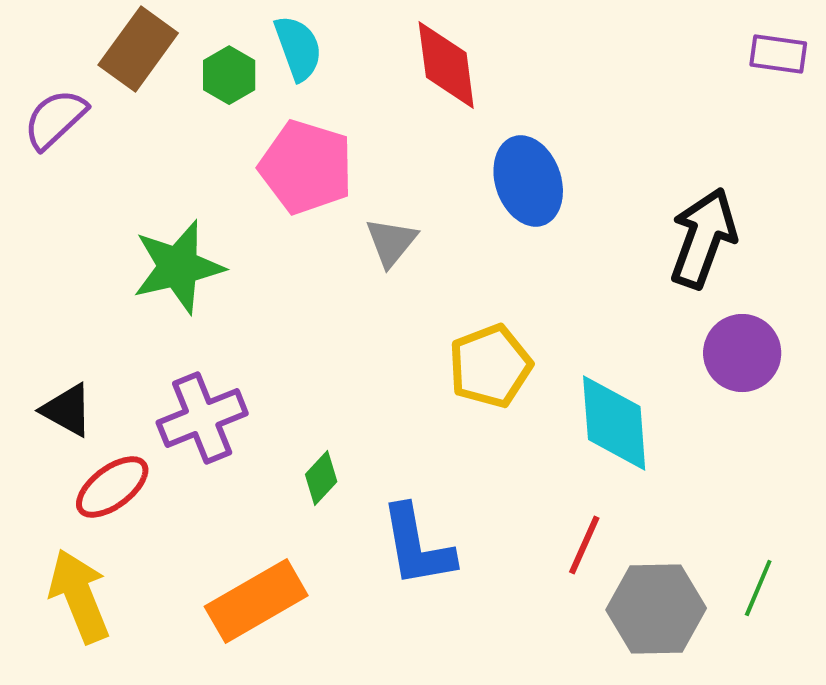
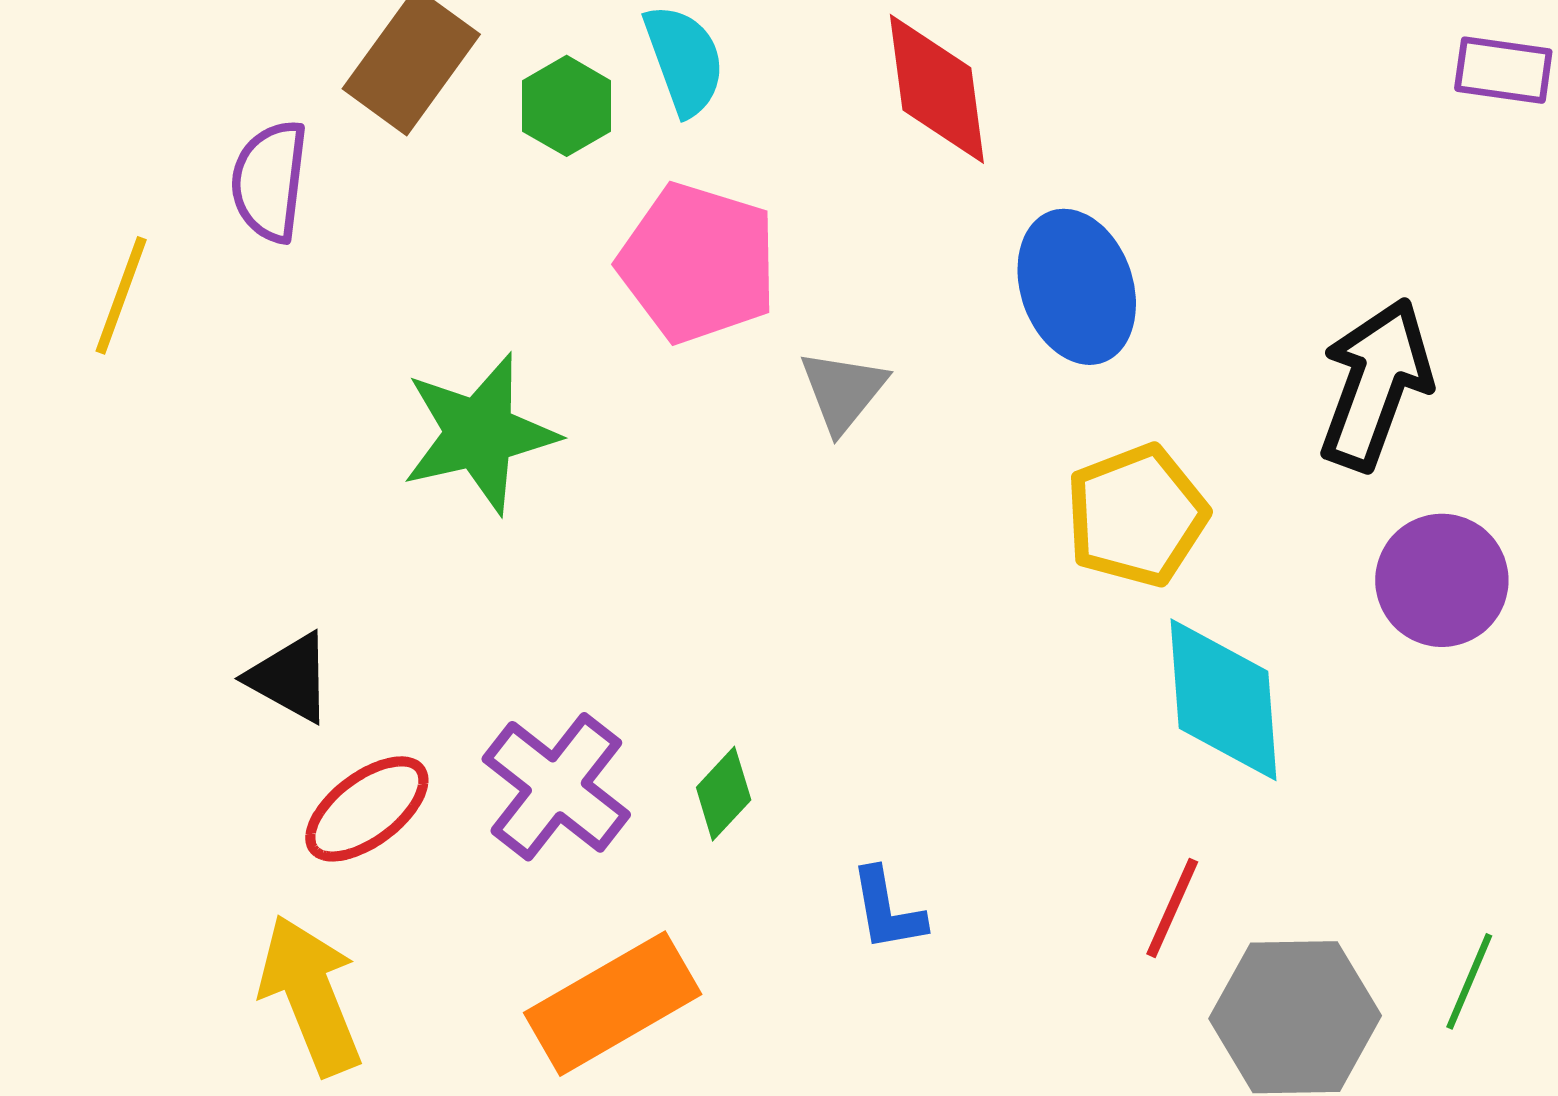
purple semicircle: (55, 119) -> (270, 181), turned -40
yellow pentagon: (490, 366) -> (1136, 515), moved
purple cross: (202, 418) -> (556, 787), moved, turned -30
blue L-shape: (417, 546) -> (887, 910), size x0.6

